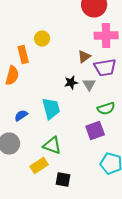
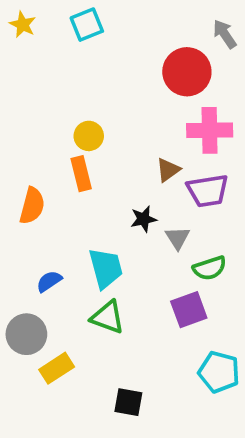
orange rectangle: (23, 54) -> (81, 174), moved
gray triangle: (89, 84) -> (177, 238), moved
green triangle: (52, 146) -> (108, 317), moved
yellow rectangle: (39, 166) -> (57, 368), moved

